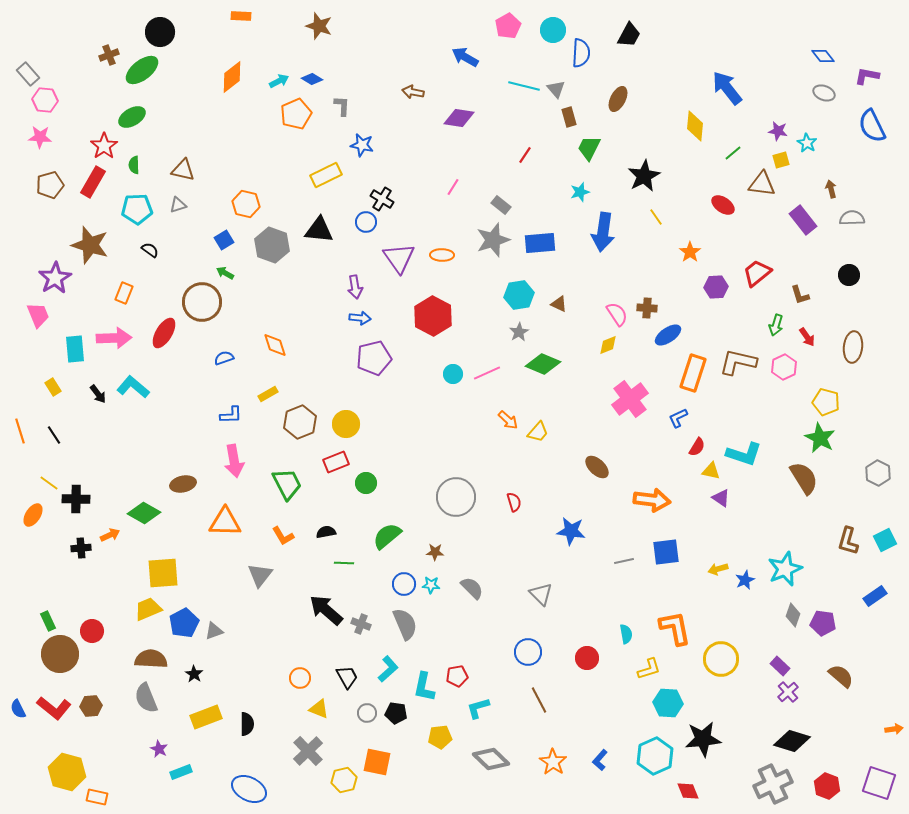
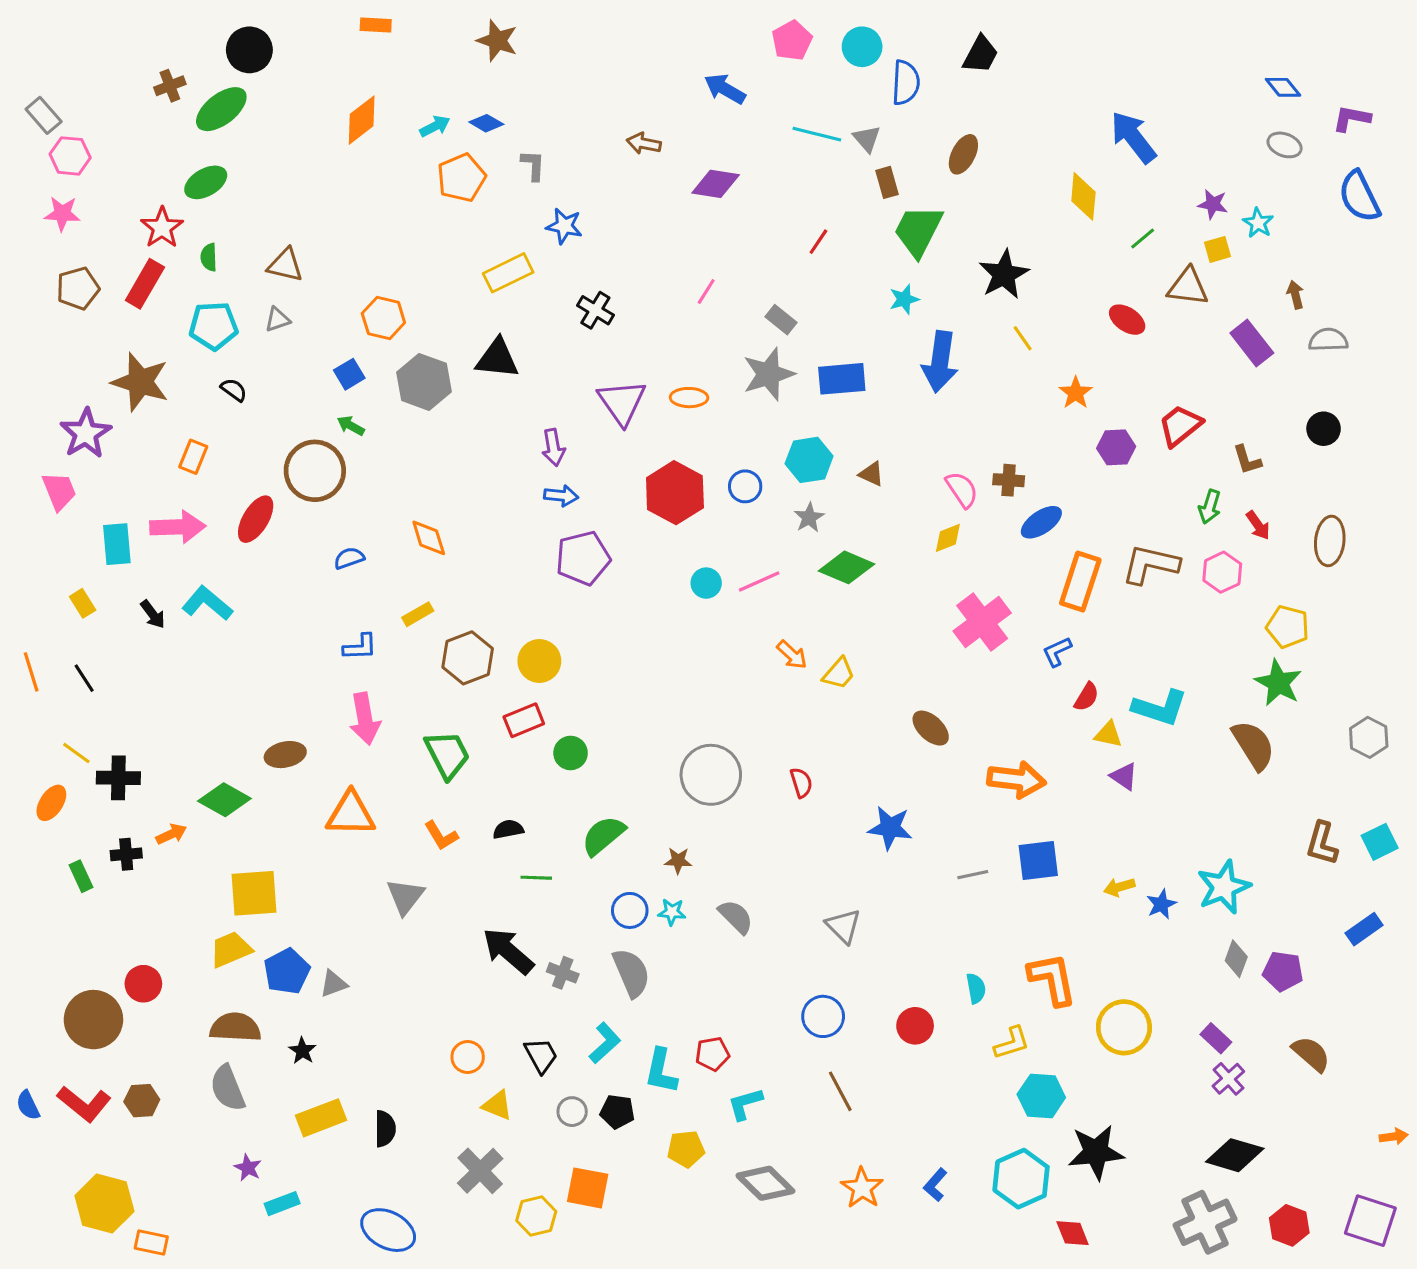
green trapezoid: (589, 148) -> (918, 231), size x1.4
blue circle: (366, 222) -> (745, 486), moved
green rectangle: (48, 621) -> (81, 876), moved

